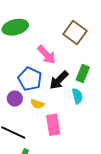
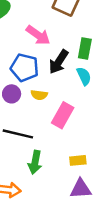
pink rectangle: (53, 125) -> (63, 115), turned 50

